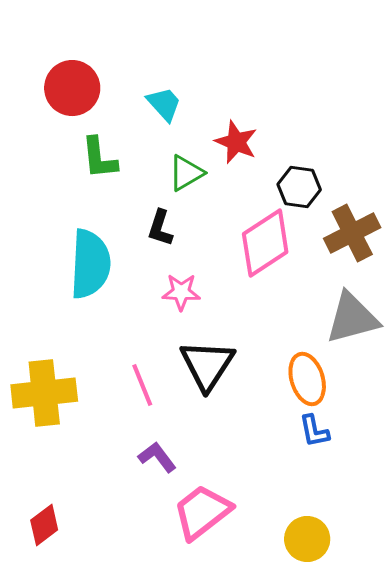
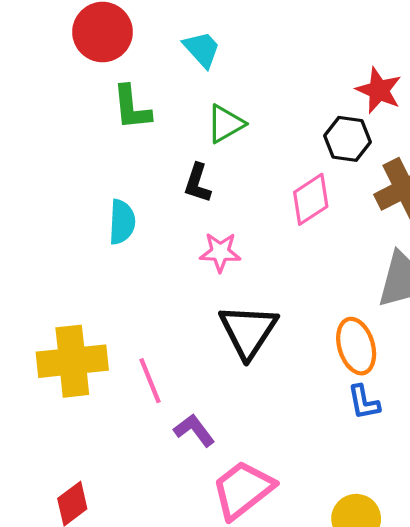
red star: (236, 142) -> (379, 90), moved
pink diamond: (265, 243) -> (311, 199), size x0.7
cyan semicircle: (90, 264) -> (122, 222), size x0.6
pink line: (142, 385) -> (150, 381), moved

